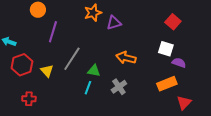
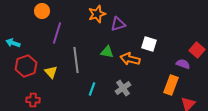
red square: (173, 22) -> (197, 50), moved
white square: (166, 49) -> (149, 44), moved
gray line: (72, 59) -> (76, 60), turned -40
green triangle: (94, 71) -> (107, 52), moved
orange rectangle: (167, 84) -> (171, 85), turned -48

